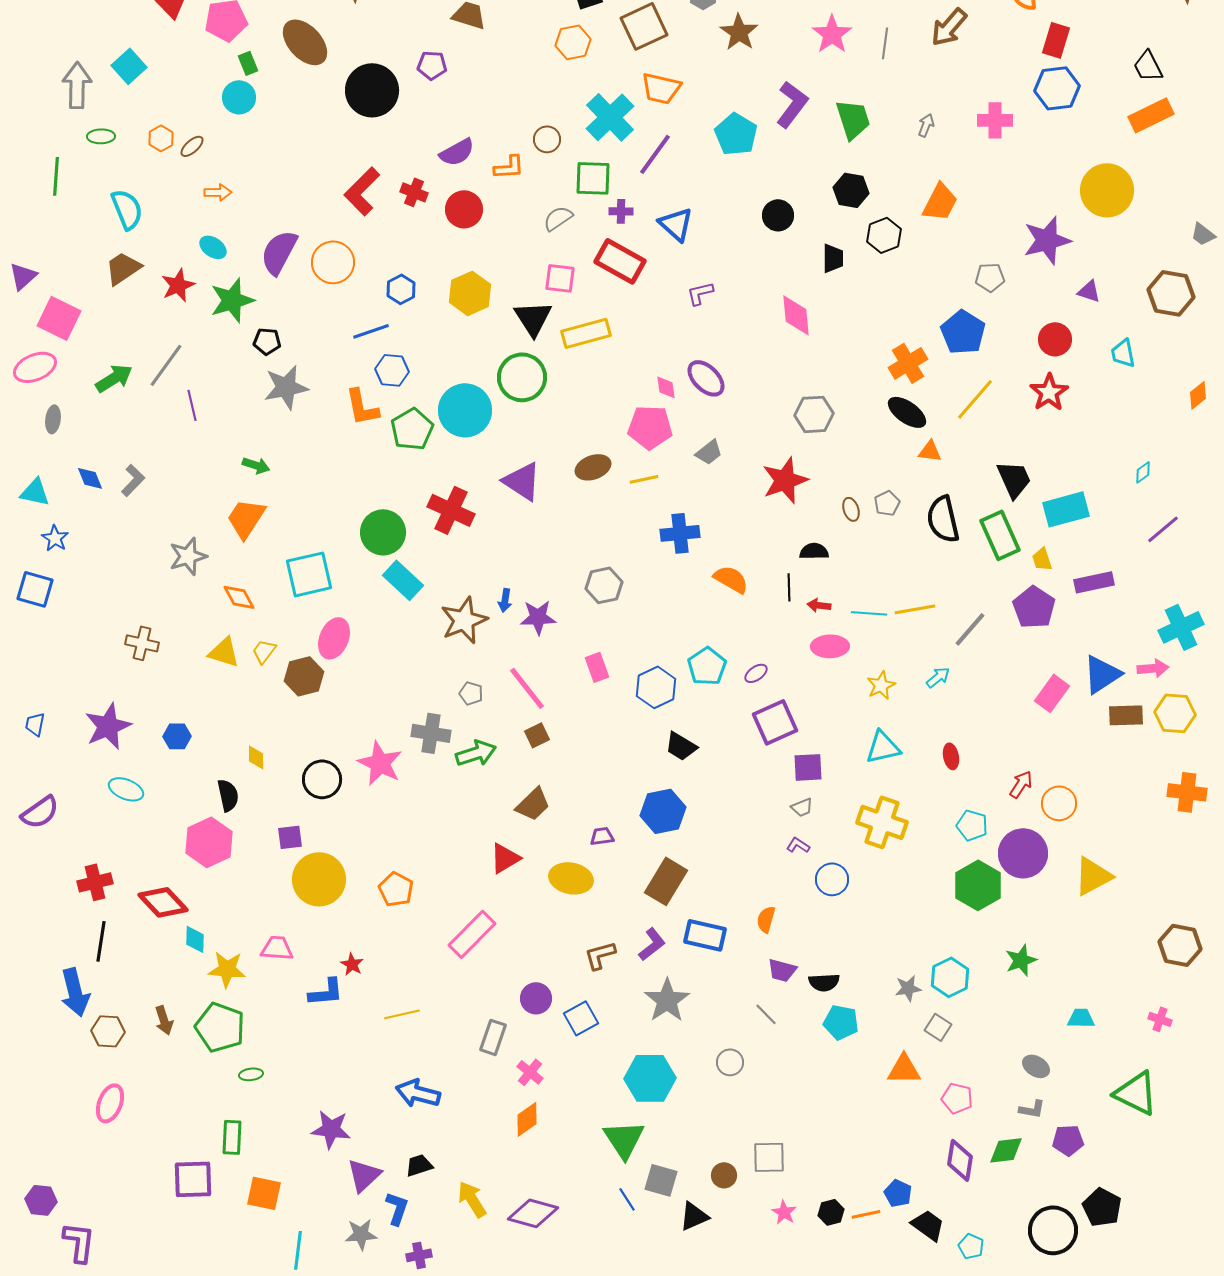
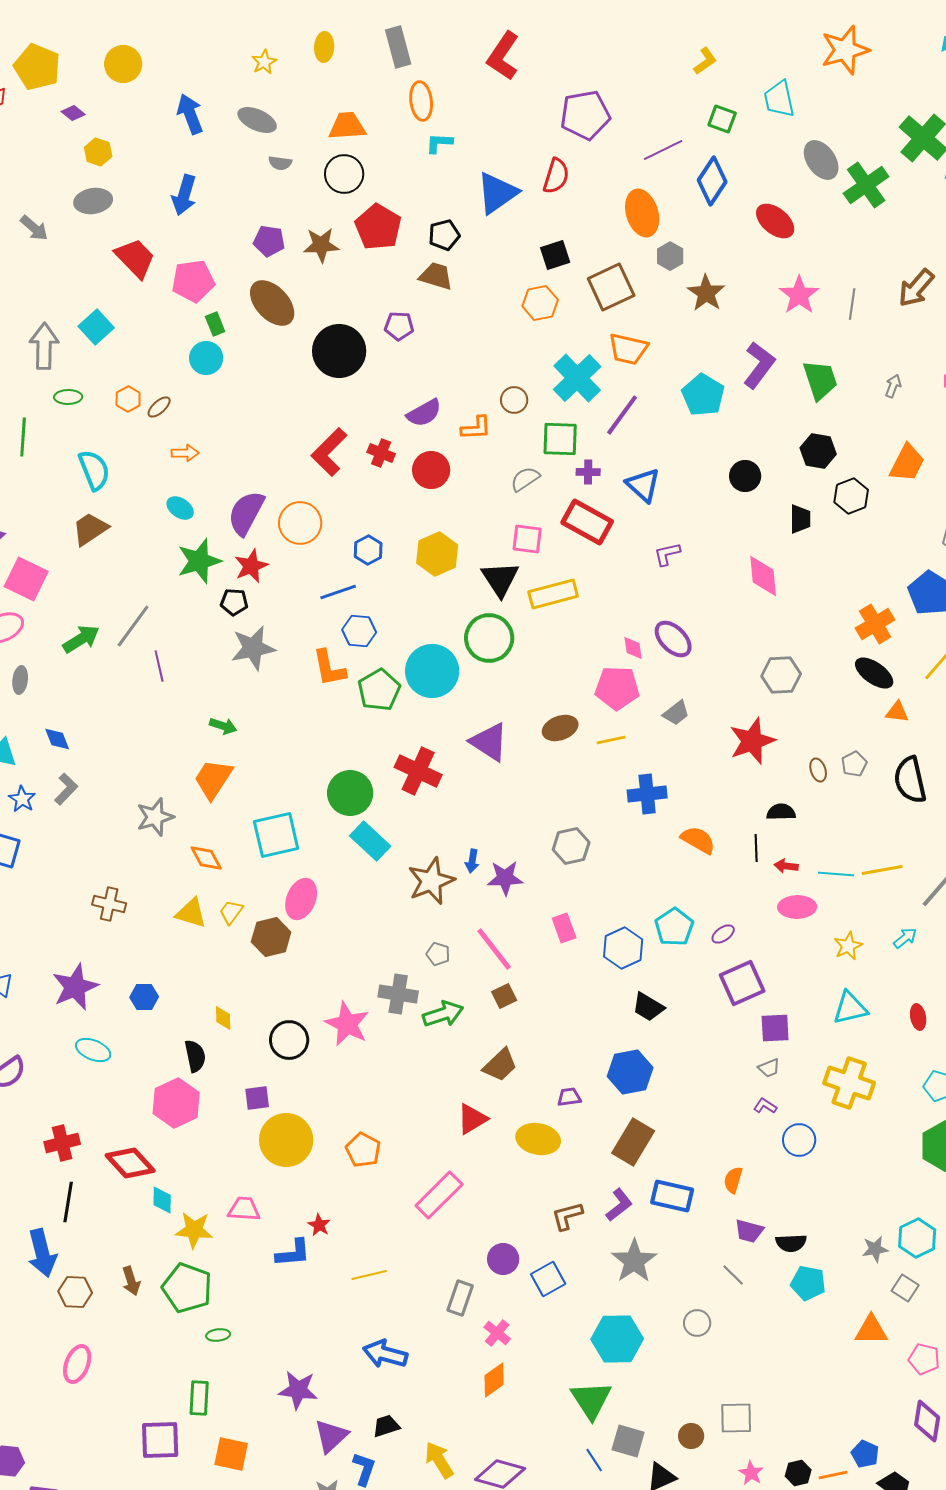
red star: (178, 285) -> (251, 566), moved
gray L-shape: (133, 480) -> (66, 789), moved

